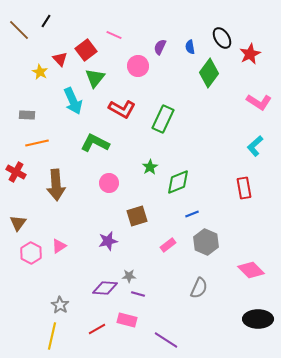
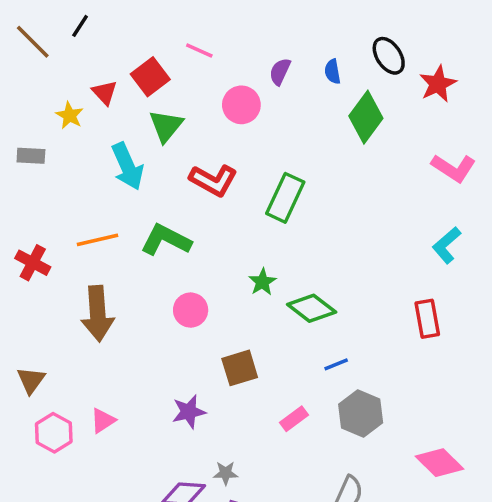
gray rectangle: (27, 115) -> (31, 156), moved
orange line: (37, 143) -> (98, 240), moved
red cross: (16, 172) -> (33, 263), moved
green diamond: (178, 182) -> (312, 308), turned 60

